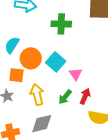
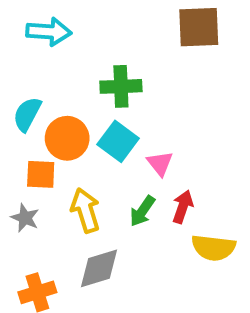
green cross: (61, 24) -> (121, 86), moved

